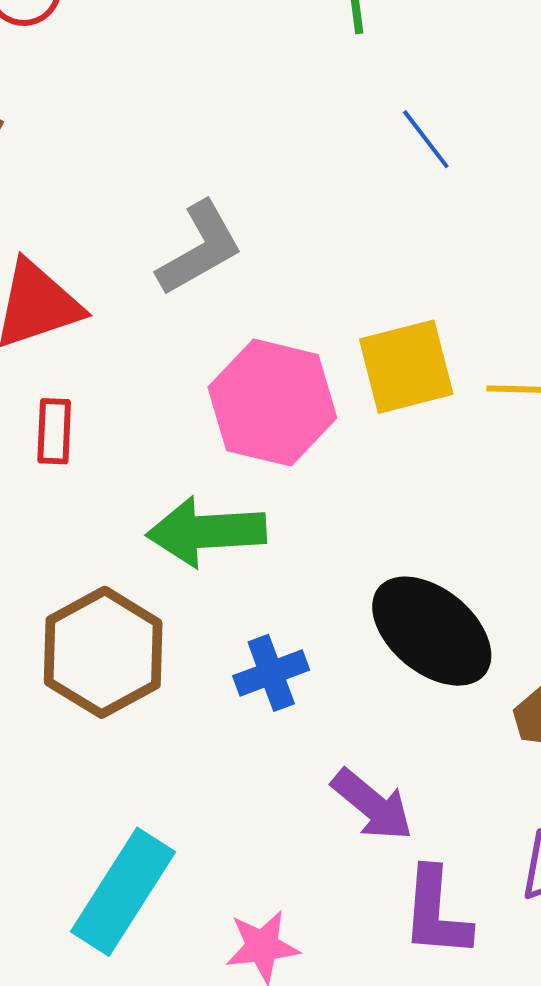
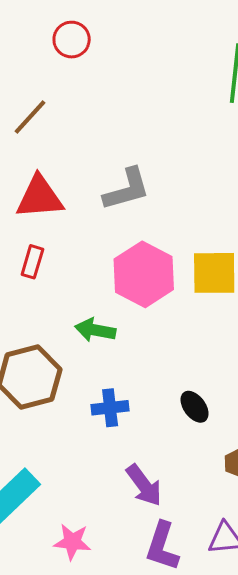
green arrow: (206, 532) -> (95, 330), size x0.7
black ellipse: (432, 631) -> (195, 407), size x0.5

